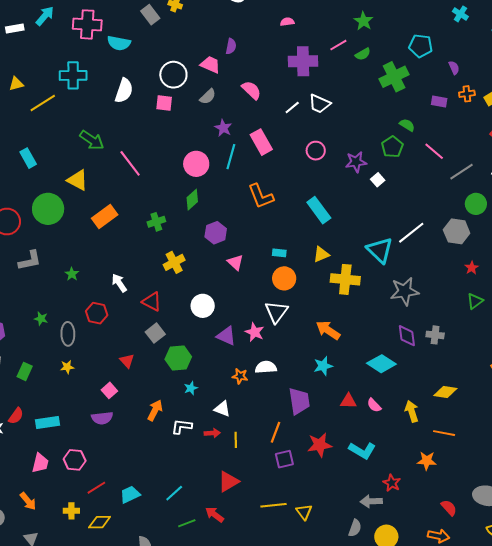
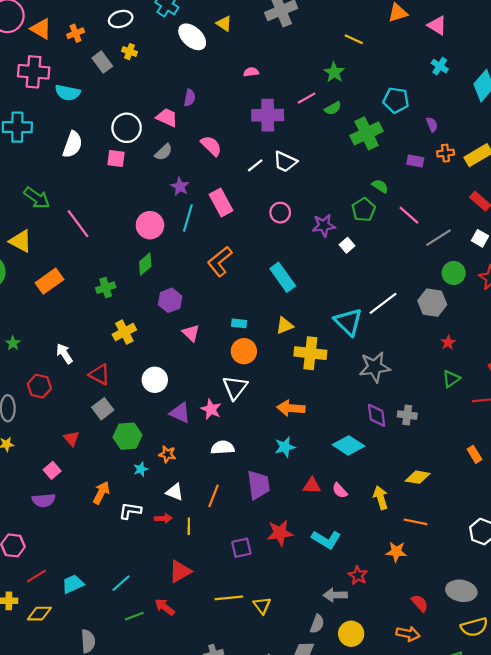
orange L-shape: (261, 196) -> (220, 261), turned 72
orange arrow: (328, 330) -> (291, 408), turned -30
orange star: (240, 376) -> (167, 454), moved
orange line: (276, 432) -> (214, 496), moved

